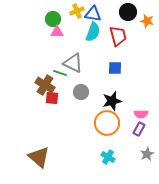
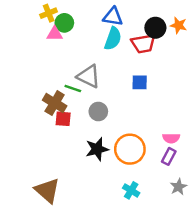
yellow cross: (77, 11) -> (49, 13), moved
black circle: (128, 12) -> (155, 28), moved
pink triangle: (57, 32) -> (55, 34), moved
red trapezoid: (118, 36) -> (143, 44), turned 95
black star: (112, 101) -> (97, 149), moved

